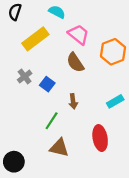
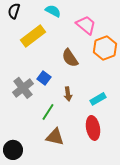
pink trapezoid: (79, 35) -> (86, 25), moved
gray cross: (25, 77) -> (23, 88), moved, size x1.5
cyan rectangle: (115, 101) -> (98, 99), moved

